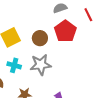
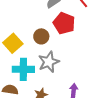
cyan cross: (14, 65) -> (23, 69), size x1.5

